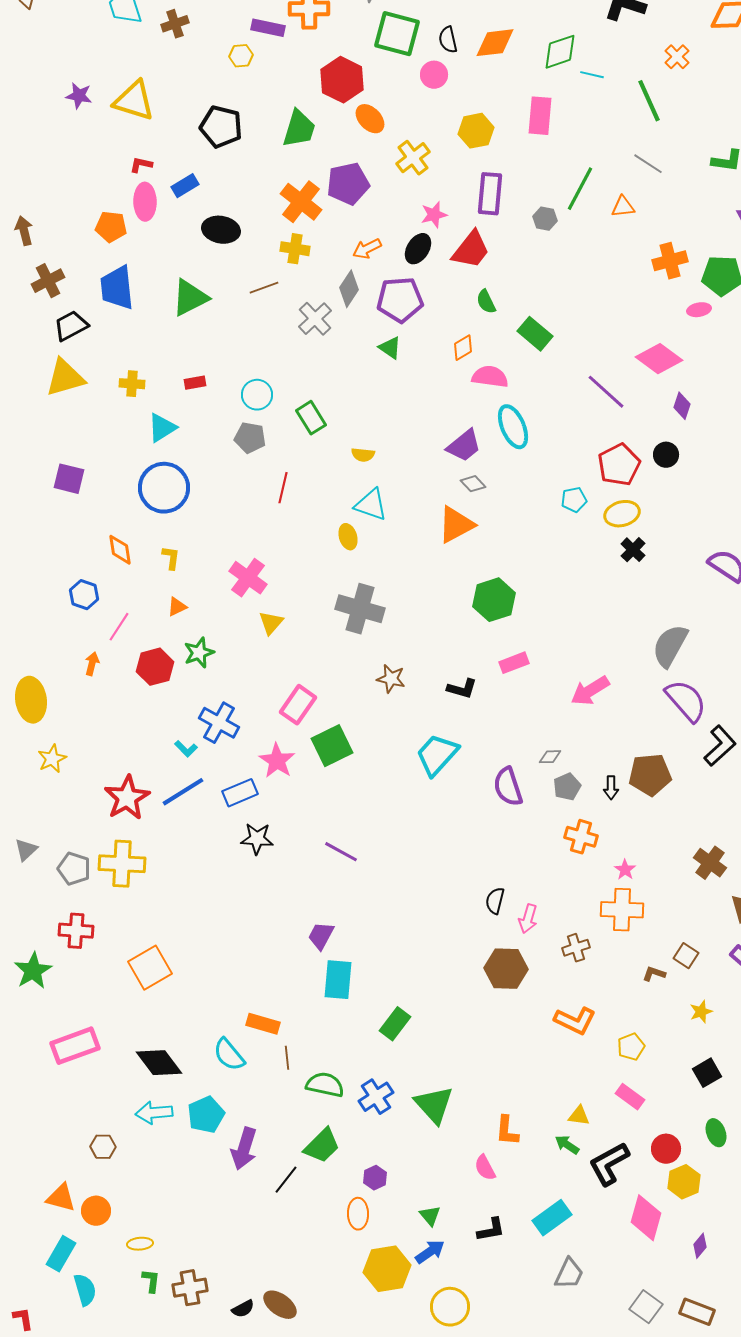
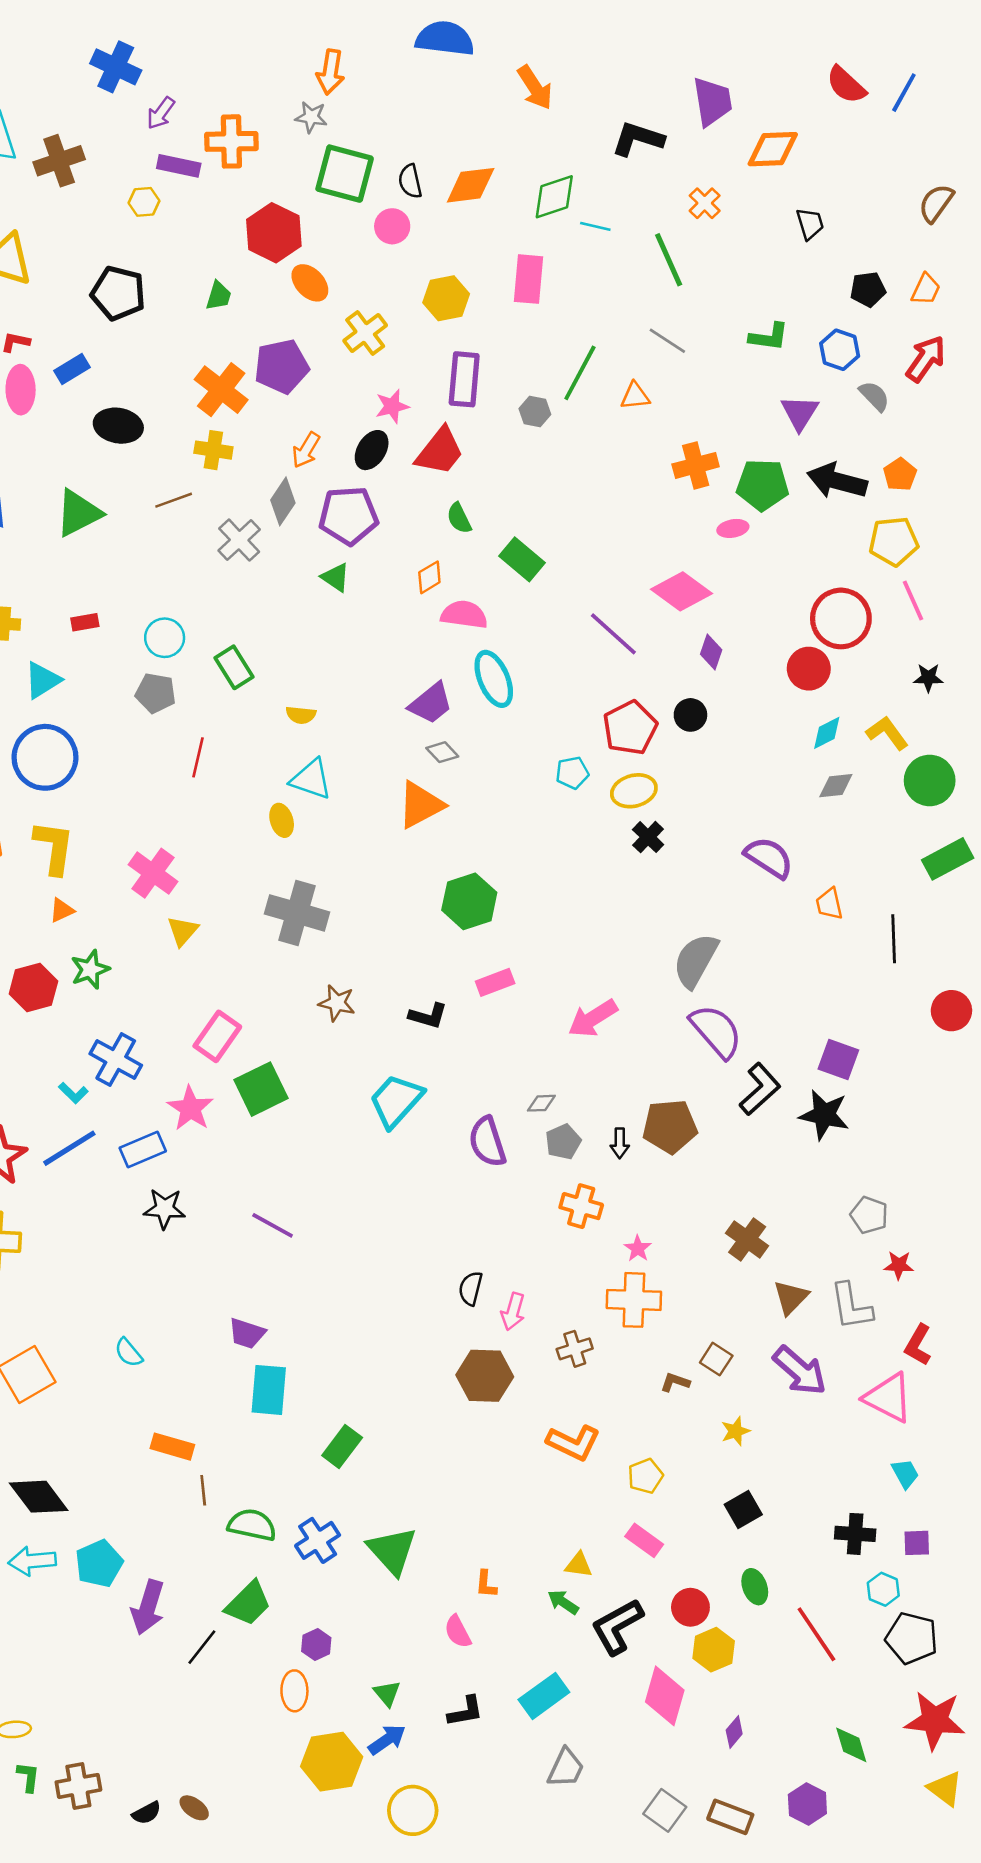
brown cross: (175, 24) -> (59, 161), size x1.4
green trapezoid: (299, 129) -> (219, 296), size x0.6
orange arrow: (367, 249) -> (306, 450), turned -32
yellow L-shape: (171, 558) -> (54, 847), size x1.8
purple trapezoid: (321, 936) -> (247, 1333), turned -100
cyan semicircle: (229, 1055) -> (129, 1353), moved, size x0.7
orange L-shape: (507, 1131) -> (486, 1584), size x0.7
brown ellipse: (280, 1305) -> (194, 1808), size x0.7

